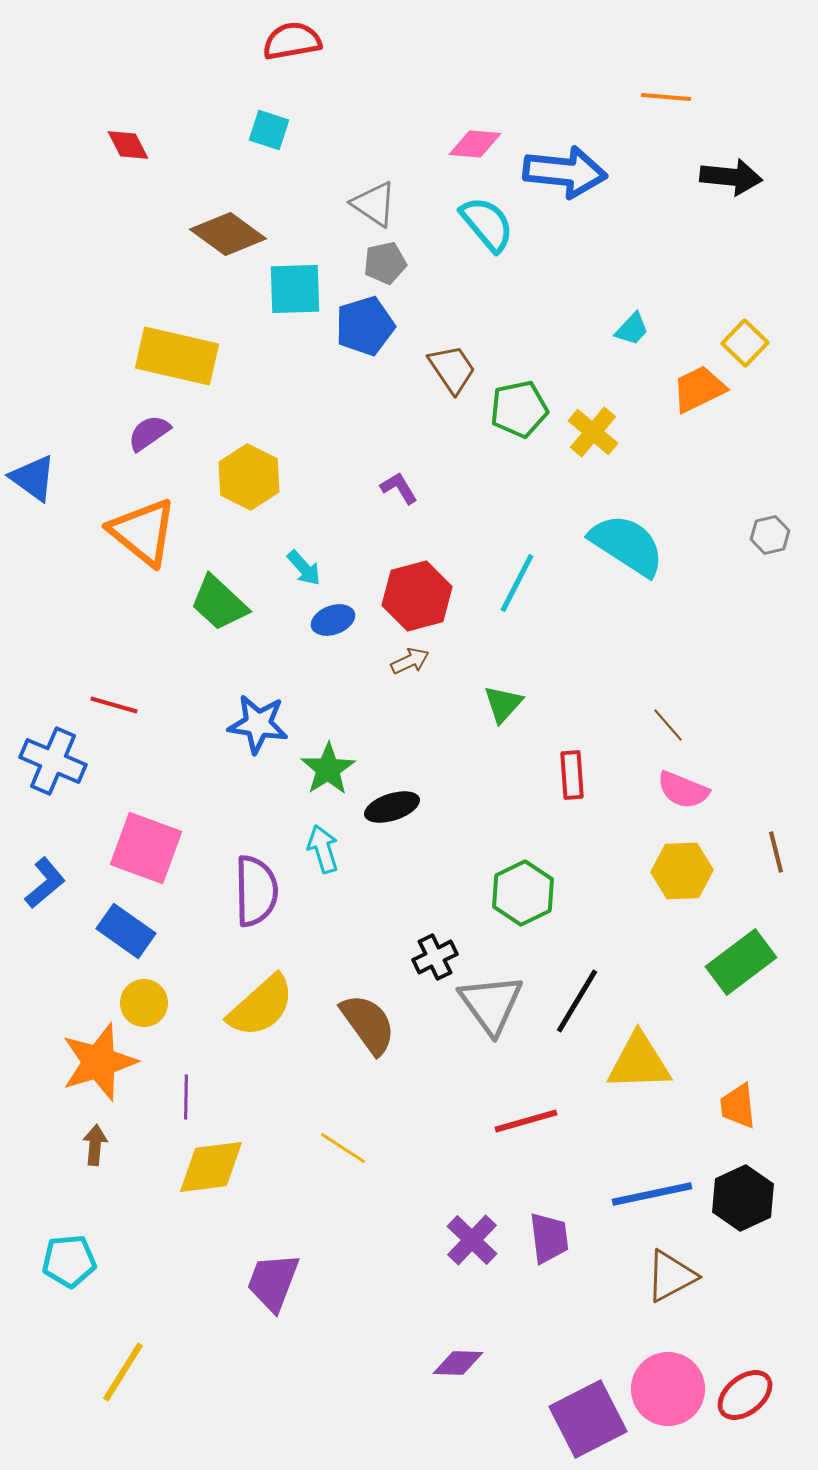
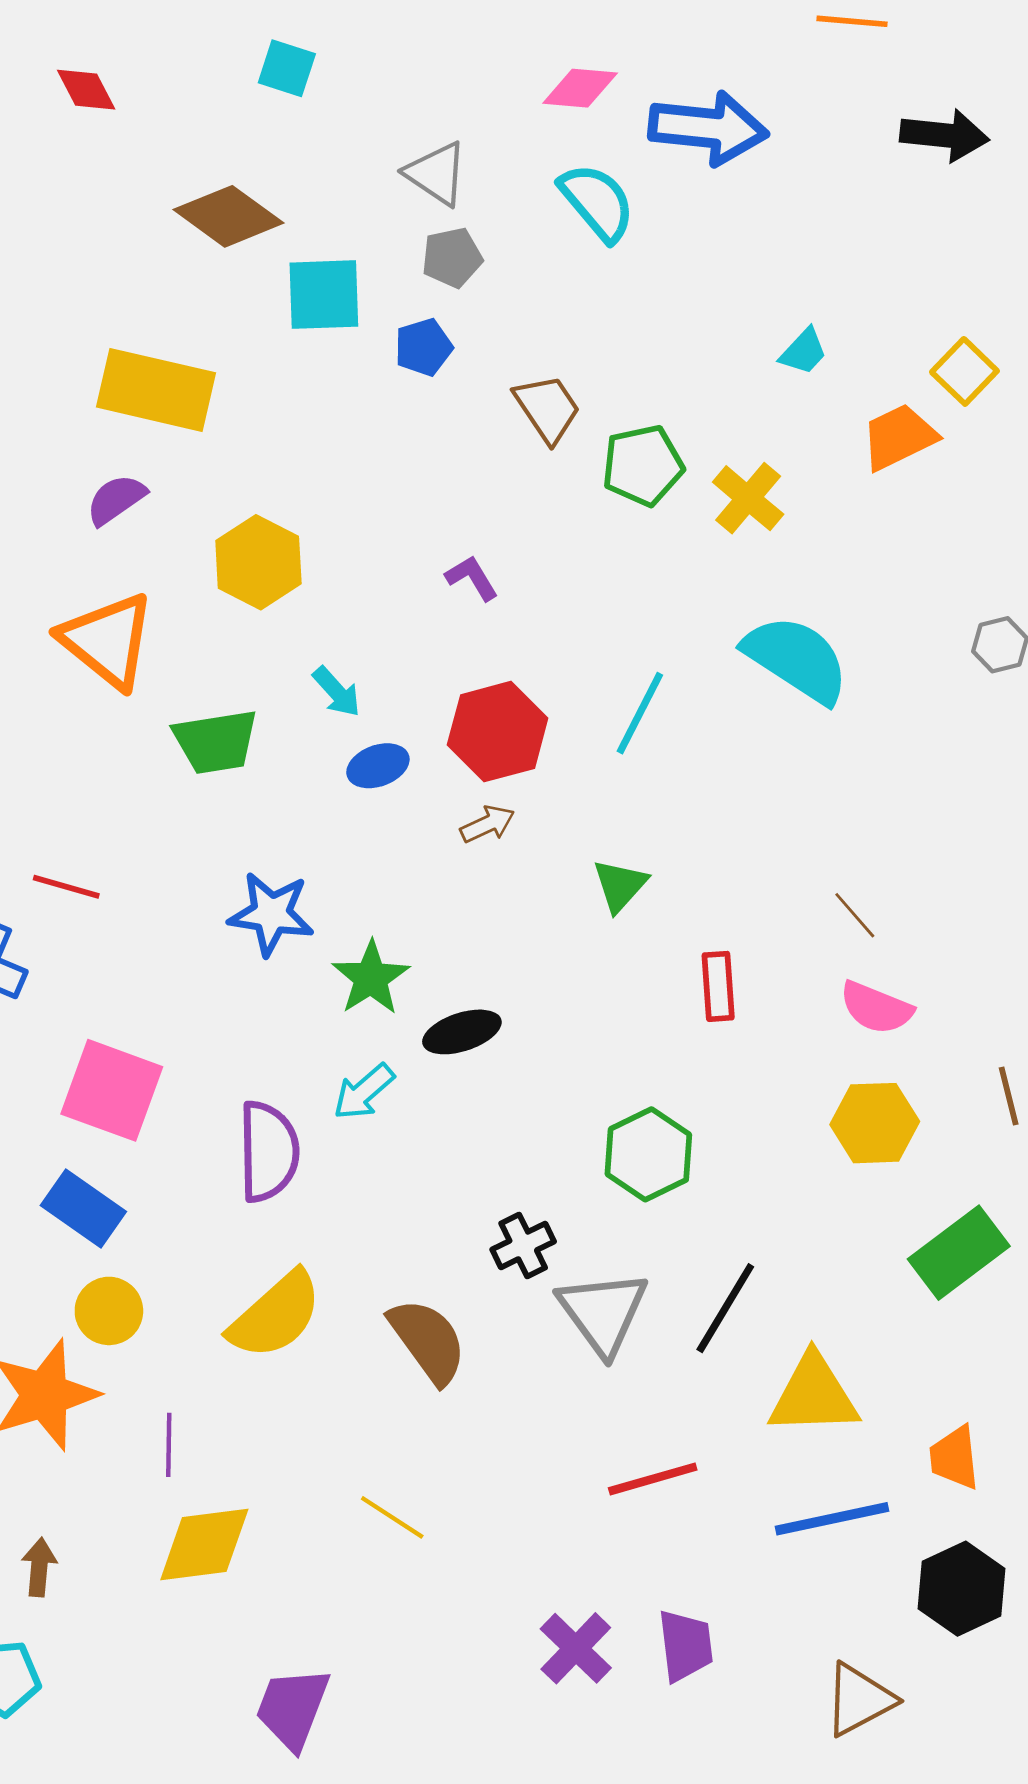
blue pentagon: (365, 326) -> (424, 347), size x0.7
green trapezoid: (219, 603) -> (216, 742), turned -52
cyan arrow: (323, 849) -> (364, 1092), turned -114
brown arrow: (95, 1145) -> (39, 1567), moved
blue line: (652, 1194) -> (832, 1519), moved

